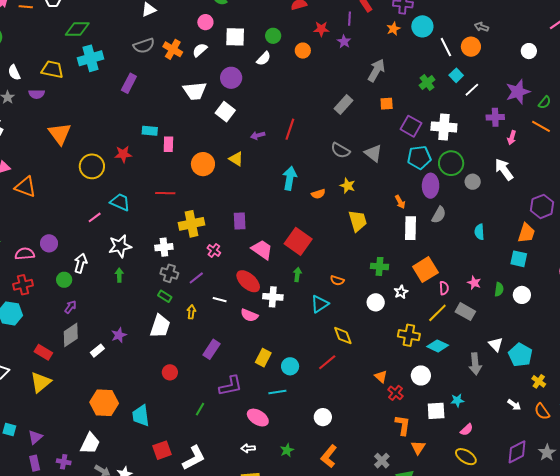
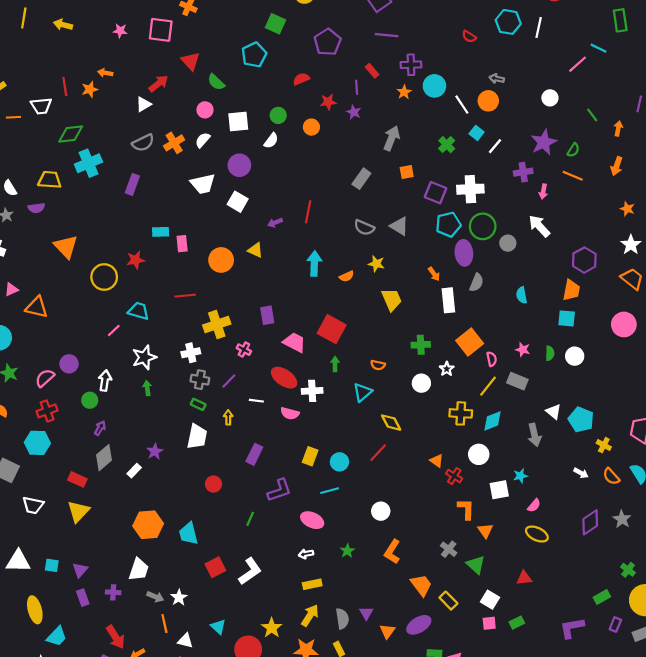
orange cross: (173, 49) -> (174, 143), turned 36
pink semicircle: (25, 254) -> (45, 378), turned -30
cyan diamond: (438, 346) -> (492, 421), turned -40

